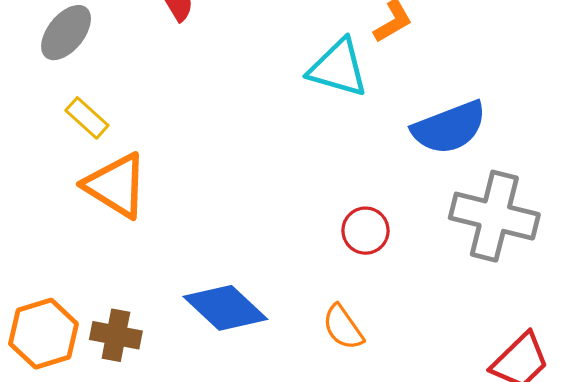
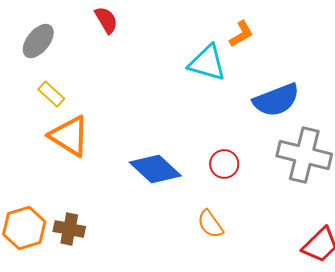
blue diamond: (225, 308) -> (155, 169), moved

